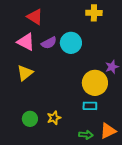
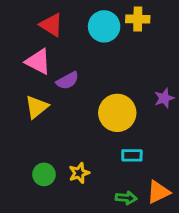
purple semicircle: (49, 43) -> (67, 81), moved
cyan circle: (71, 43) -> (104, 26), moved
yellow circle: (95, 83) -> (117, 113), moved

